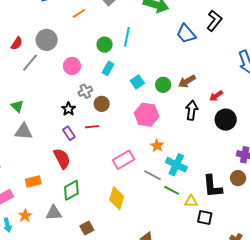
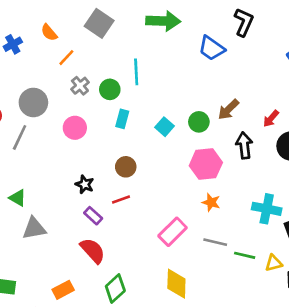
gray cross: (85, 91) -> (80, 86), moved
pink hexagon: (147, 115) -> (206, 164), moved
cyan cross: (176, 165) -> (267, 209), moved

